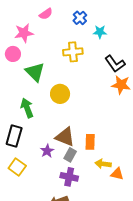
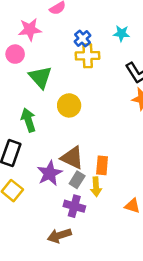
blue cross: (80, 18) -> (82, 38), moved
purple star: (47, 151) -> (50, 173), size x1.5
yellow arrow: (103, 164) -> (96, 187), moved, turned -105

